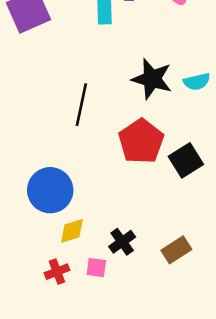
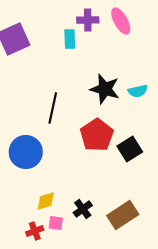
blue circle: (50, 190) -> (26, 152), moved
brown rectangle: (176, 250) -> (123, 215), size x1.4
pink square: (96, 268) -> (56, 223), moved

